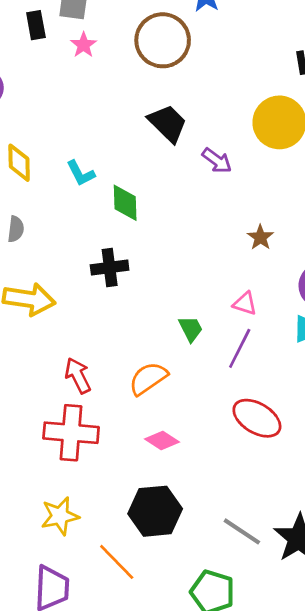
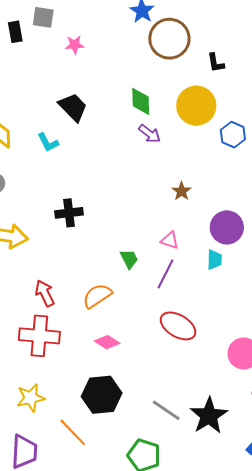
brown circle: (163, 40) -> (169, 39), moved
pink star: (84, 45) -> (75, 45), moved, turned 30
black trapezoid: (168, 123) -> (73, 107), moved
green diamond: (125, 203) -> (141, 101), moved

